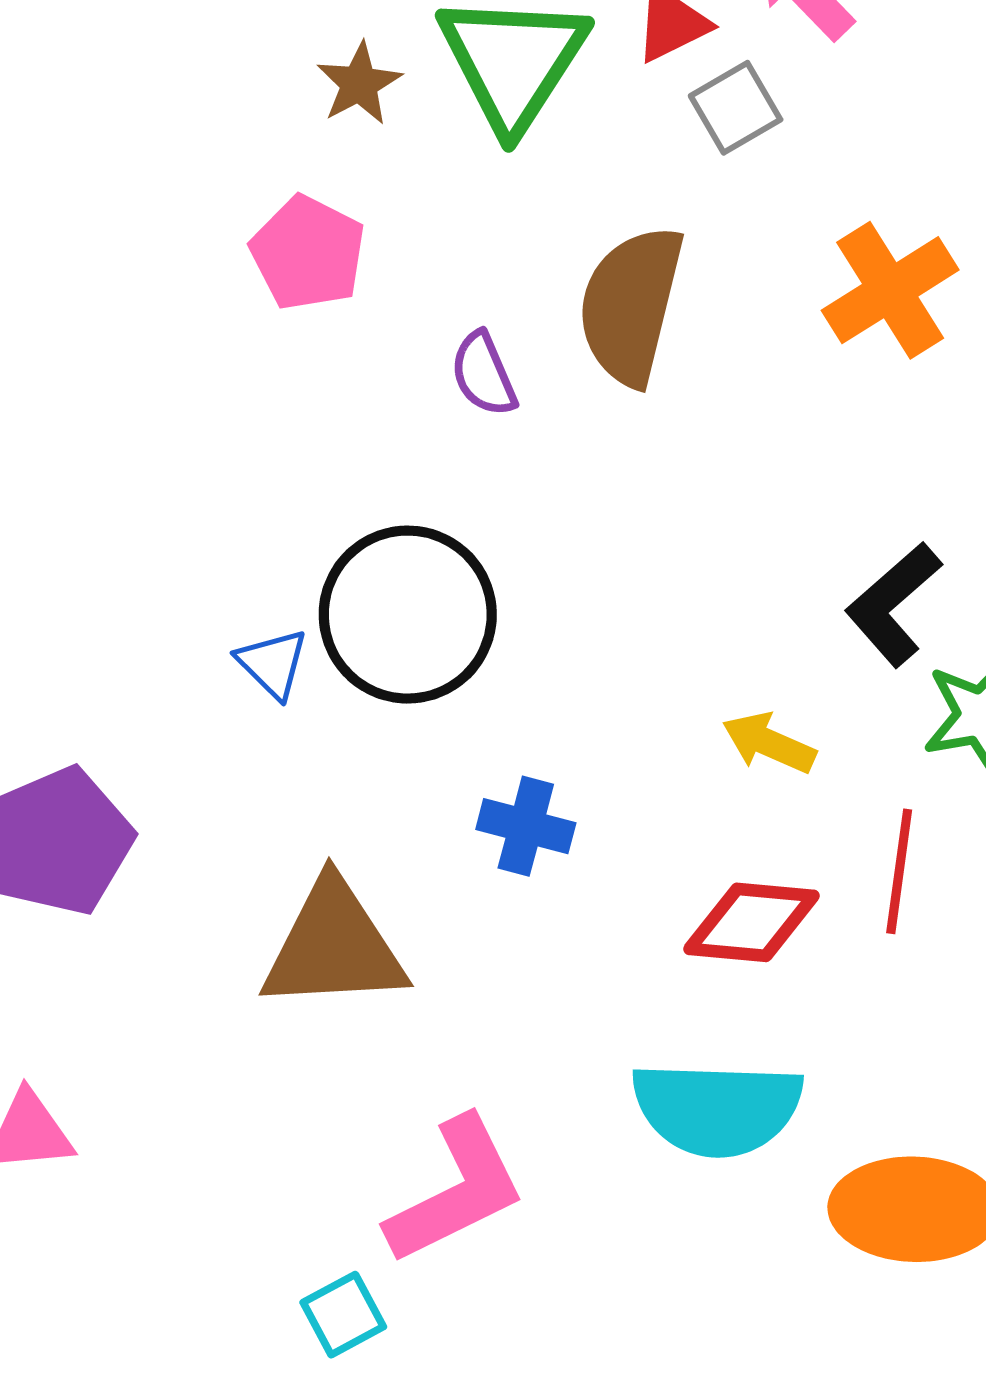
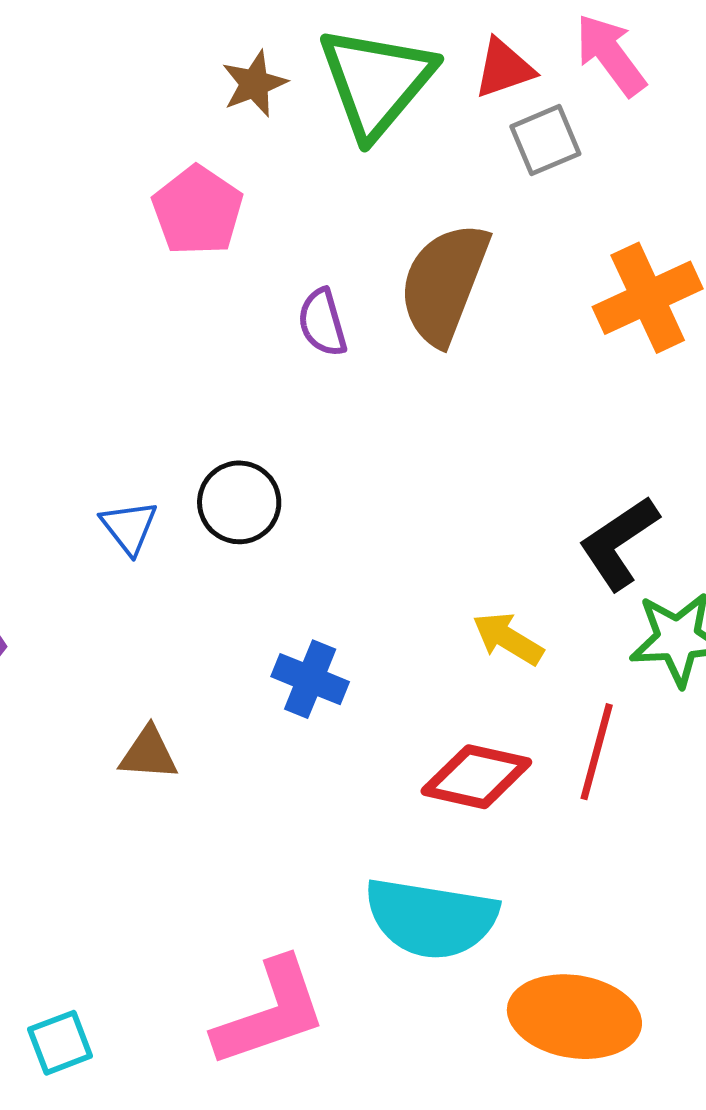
black circle: (408, 615) -> (239, 502), size x0.6
brown triangle: (334, 946) -> (148, 754), size x0.5
pink L-shape: (456, 1191) -> (270, 1013), moved
cyan square: (343, 1315) -> (60, 1043), moved

